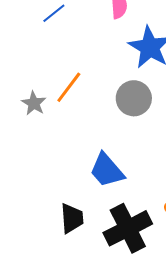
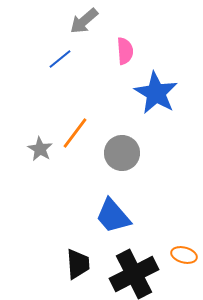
gray circle: (134, 98) -> (122, 153), moved

